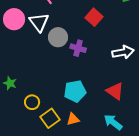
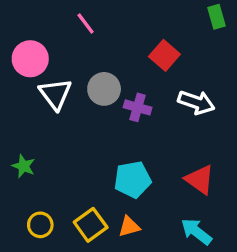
white triangle: (39, 22) -> (55, 94), moved
white arrow: (123, 52) -> (196, 102), moved, turned 30
yellow circle: (32, 102) -> (40, 225), moved

